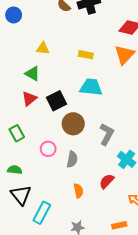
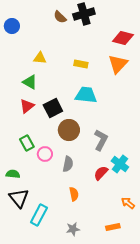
green rectangle: (17, 133) -> (27, 143), moved
red semicircle: (107, 181) -> (101, 173), moved

